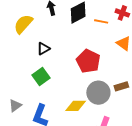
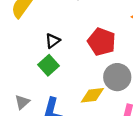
black triangle: (43, 49) -> (53, 41), moved

